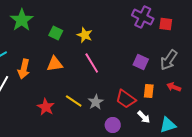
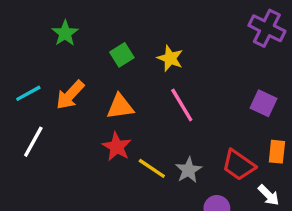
green star: (22, 20) -> (65, 33), size x0.7
green square: (56, 33) -> (122, 55), turned 32
orange arrow: (24, 69) -> (70, 95), moved, turned 30
red star: (46, 107) -> (117, 147), moved

